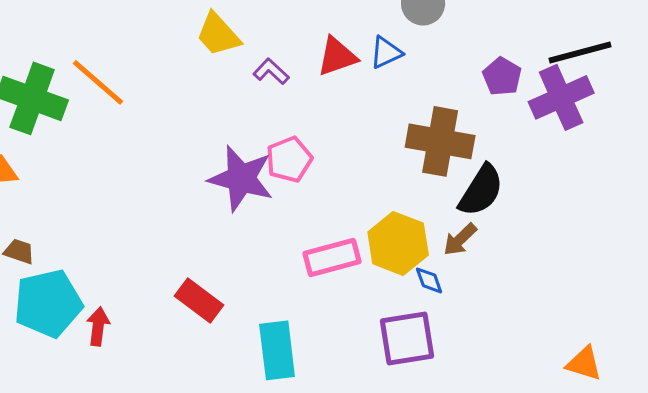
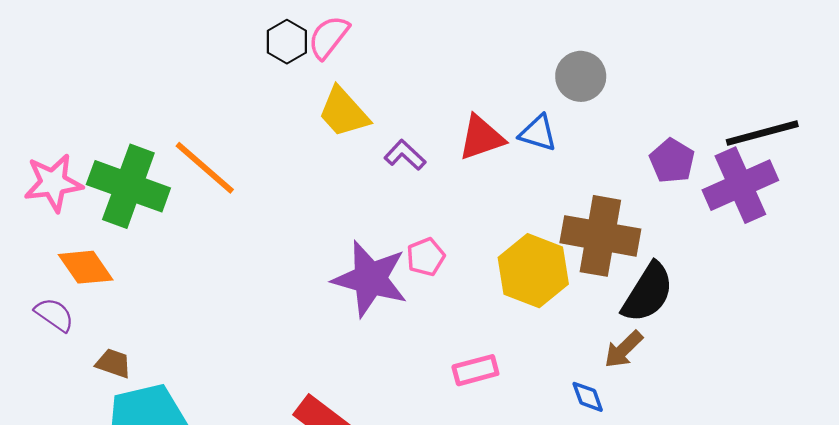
blue triangle: (386, 52) -> (538, 133), turned 42
pink pentagon: (289, 159) -> (426, 257), size x0.7
yellow hexagon: (398, 243) -> (533, 271), moved
pink rectangle: (332, 257) -> (475, 370), size x0.7

